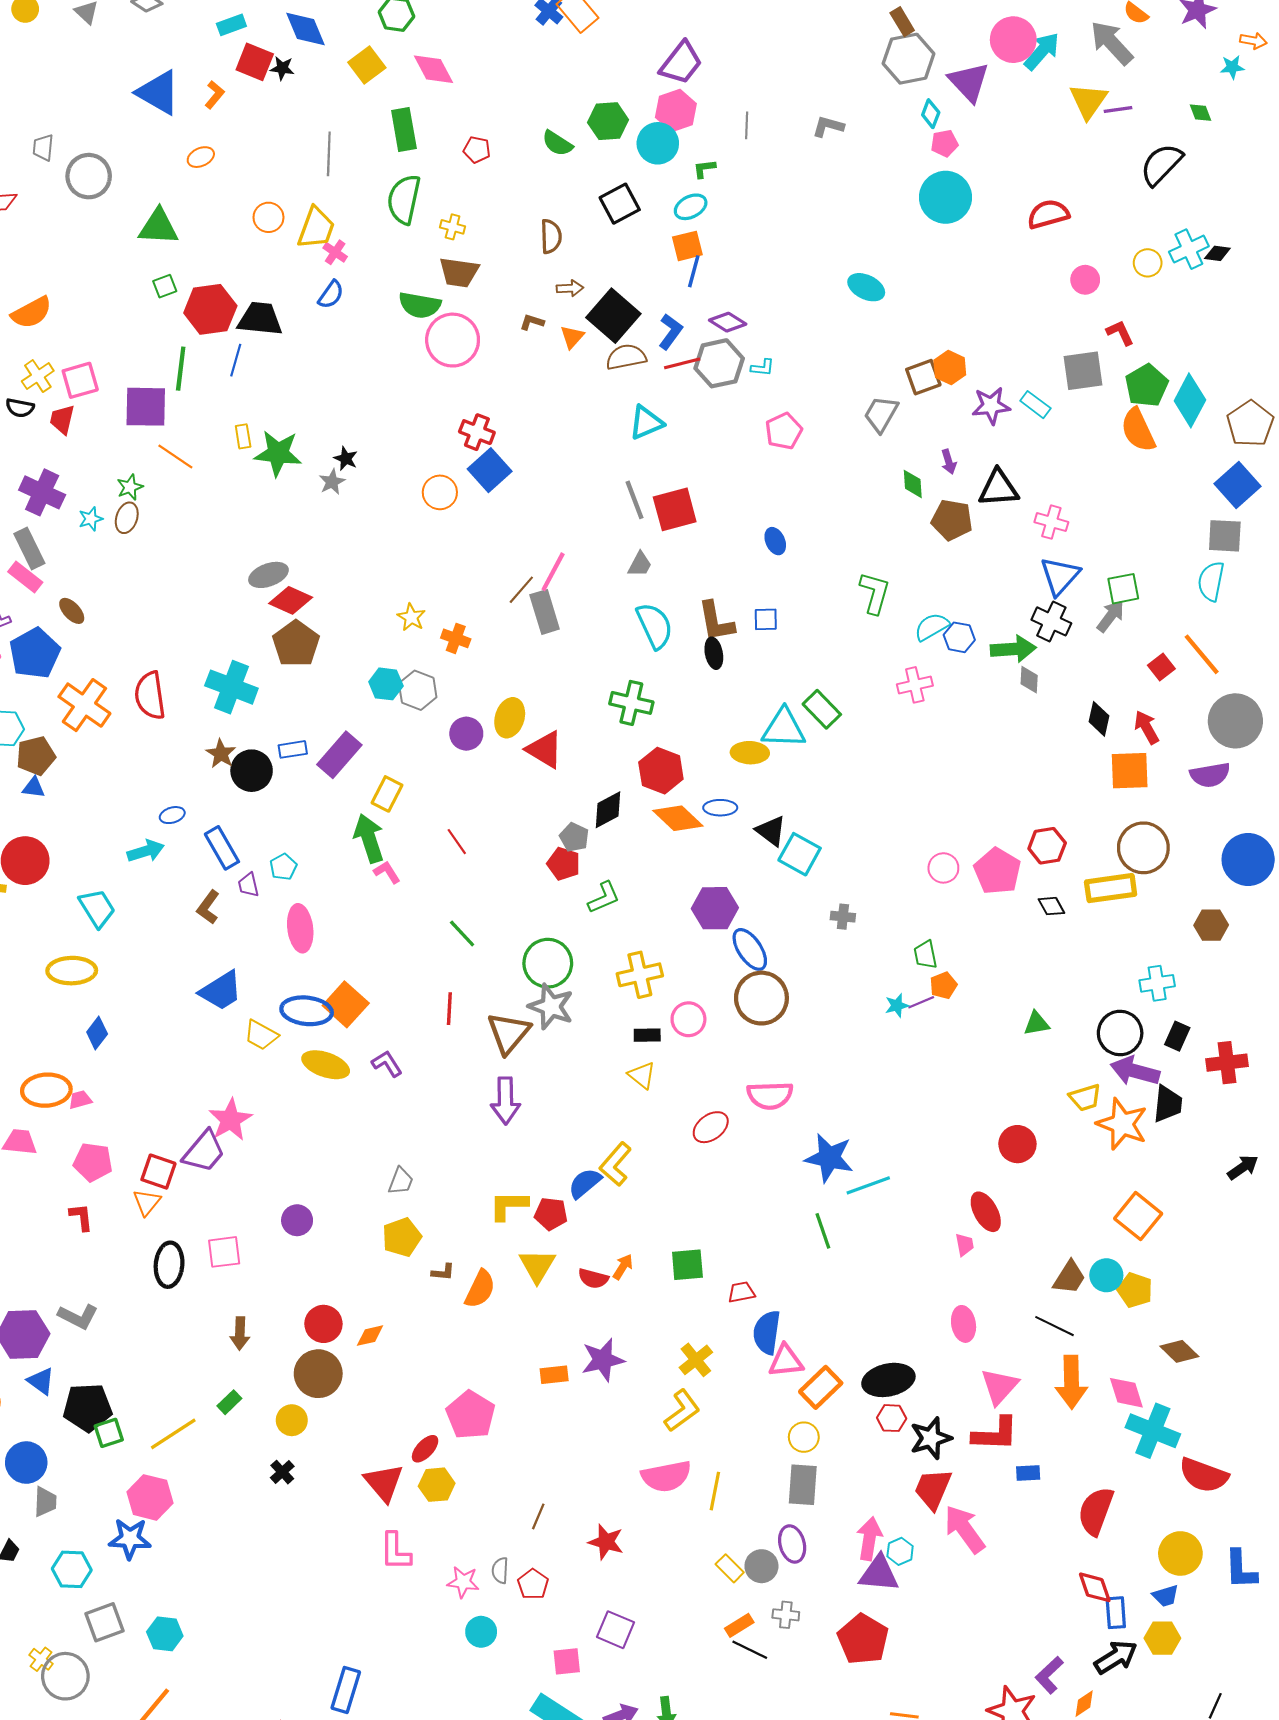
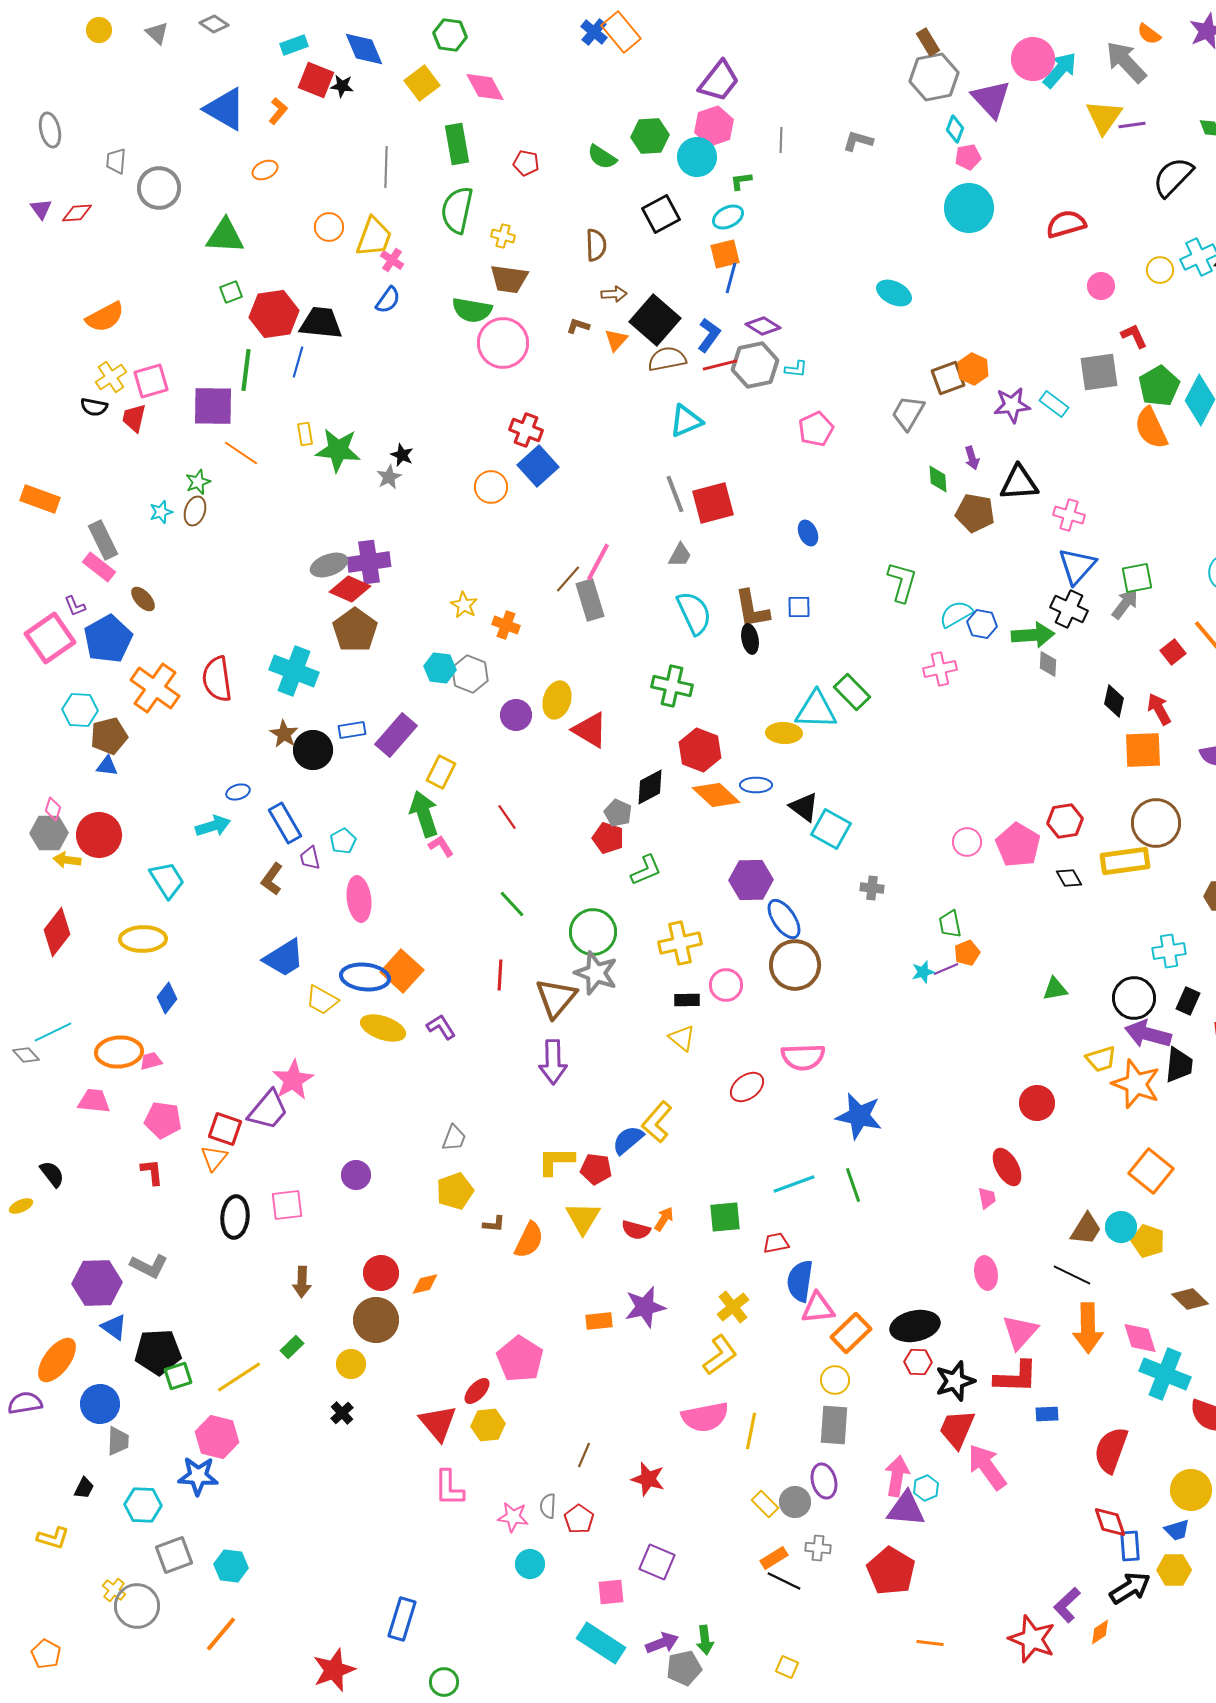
purple cross: (42, 492) -> (369, 562), moved, turned -33
cyan line: (868, 1185) -> (794, 1184), moved

